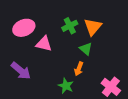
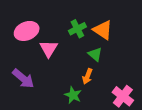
orange triangle: (93, 27) -> (103, 30), turned -36
pink triangle: (44, 44) -> (49, 49), turned 48

